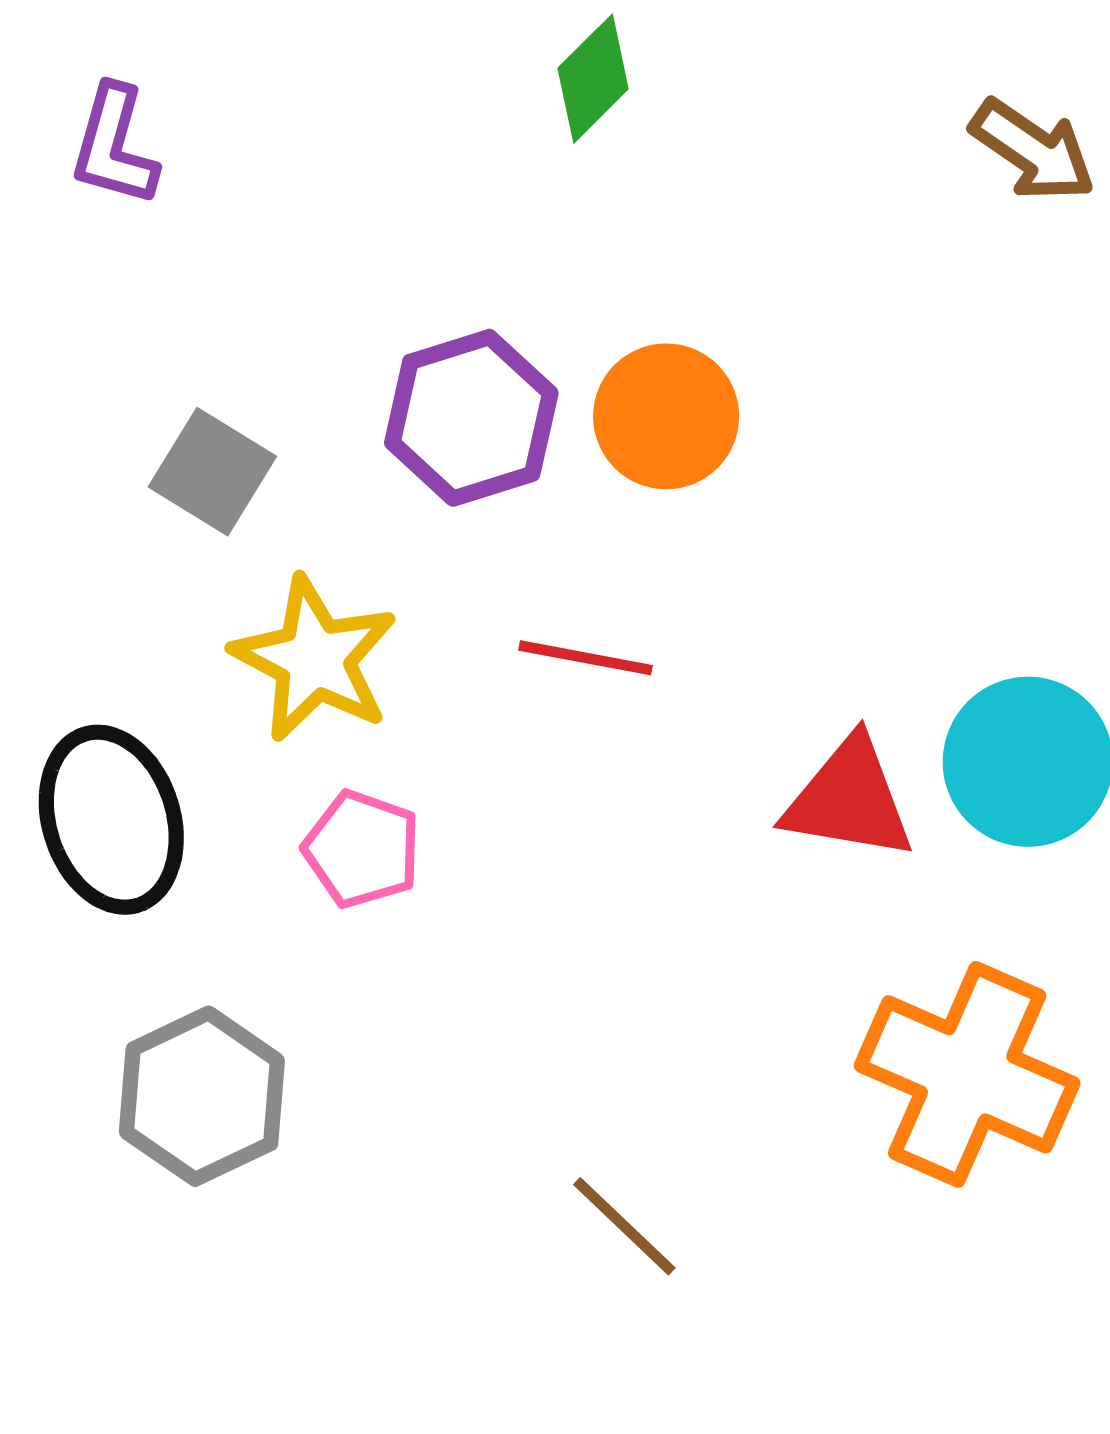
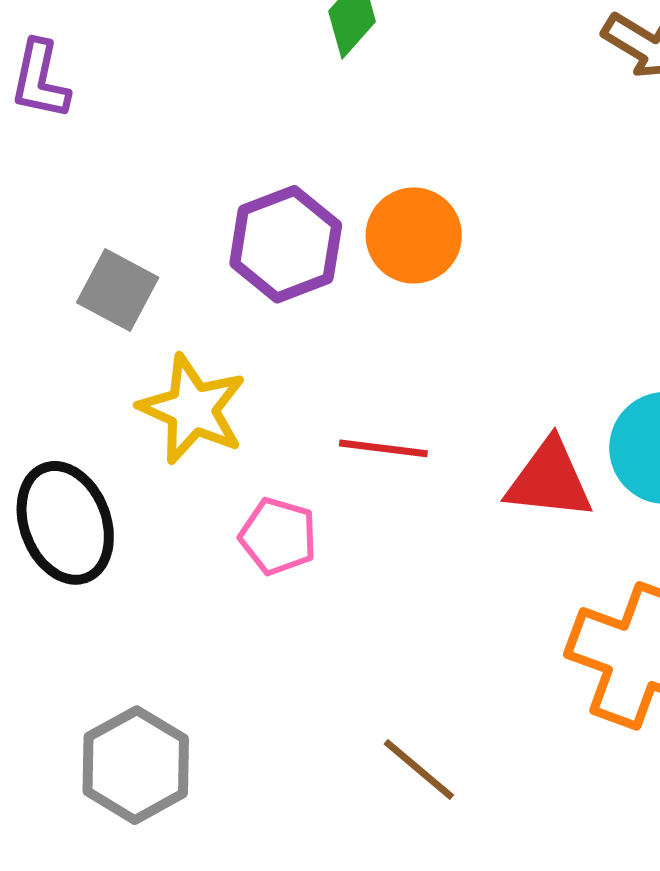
red line: (586, 658) -> (383, 448), moved
pink pentagon: (362, 849) -> (278, 536), moved
gray hexagon: (202, 1096) -> (136, 765), moved

